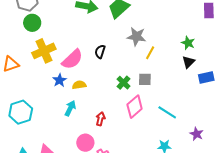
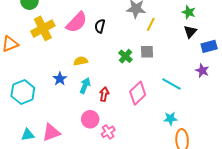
pink semicircle: (72, 59) -> (77, 22), moved
blue star: (59, 80) -> (60, 79), moved
pink diamond: (135, 107) -> (138, 93), moved
cyan arrow: (70, 108) -> (85, 86), moved
purple star: (196, 134) -> (202, 71), moved

